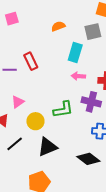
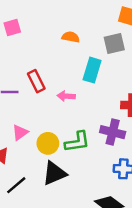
orange semicircle: (58, 26) -> (71, 37), turned 32
pink arrow: (78, 76) -> (66, 96), moved
yellow circle: (35, 121) -> (48, 143), moved
black triangle: (47, 147) -> (54, 173), moved

